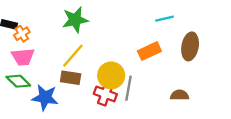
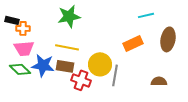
orange cross: (22, 34) -> (23, 28), turned 32
yellow line: (73, 56) -> (67, 47), turned 60
red cross: (105, 94) -> (81, 80), moved
blue star: (45, 97) -> (43, 65), moved

